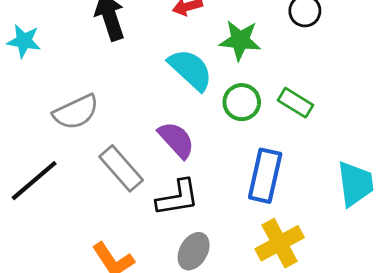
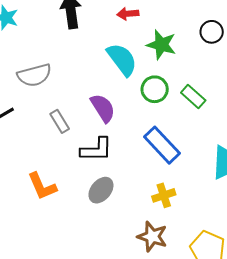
gray rectangle: (121, 168) -> (60, 121), size x0.7
blue rectangle: (265, 176) -> (162, 145), turned -66
yellow cross: (280, 243) -> (164, 195), size x0.7

